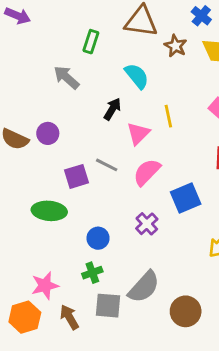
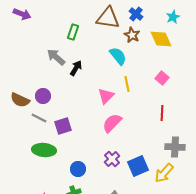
blue cross: (201, 16) -> (136, 14), moved
cyan semicircle: (137, 76) -> (118, 56), moved
black arrow: (112, 109) -> (76, 68), moved
gray line: (107, 165) -> (39, 118), moved
blue square: (186, 198) -> (138, 166), moved

